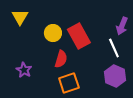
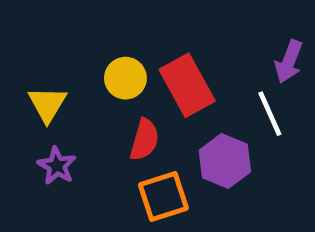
yellow triangle: (20, 17) -> (47, 104), moved
purple hexagon: (115, 76) -> (225, 161), moved

